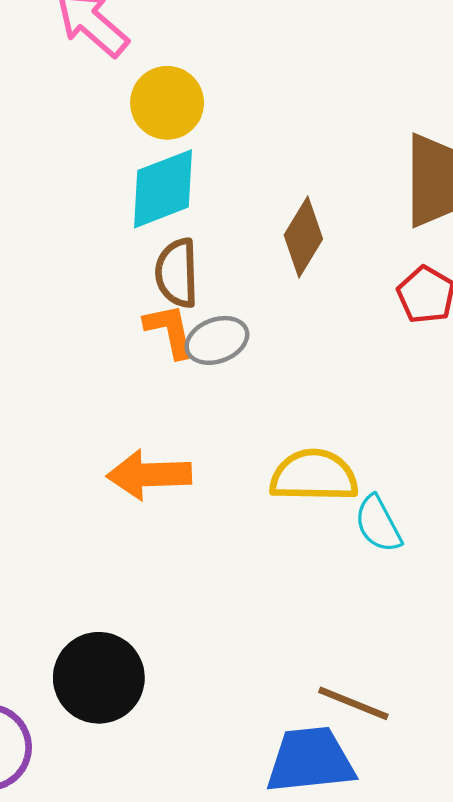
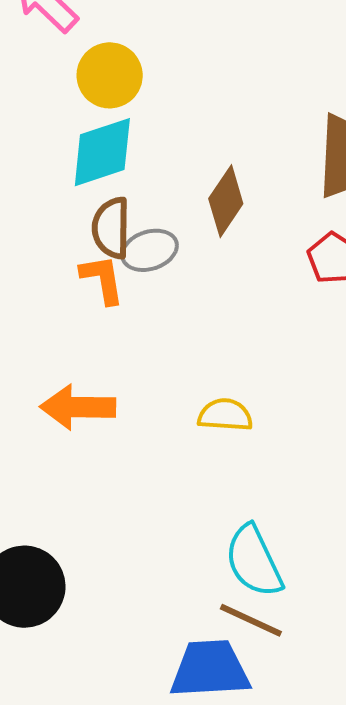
gray ellipse: (217, 340) -> (150, 250), moved
yellow semicircle: (314, 476) -> (225, 415), size x0.7
cyan semicircle: (378, 524) -> (254, 561), moved, size x1.4

